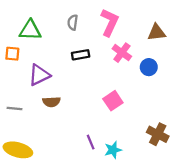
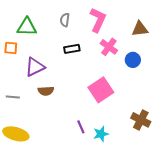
pink square: (113, 101) -> (101, 90), size x1.4

